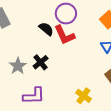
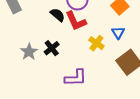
purple L-shape: (34, 96) -> (76, 78), moved
yellow cross: (83, 96) -> (96, 43), moved

